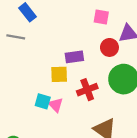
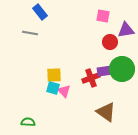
purple rectangle: (74, 57) -> (105, 71), moved
yellow square: (59, 74) -> (54, 75), moved

